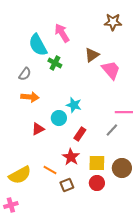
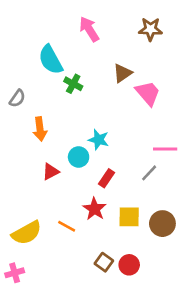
pink arrow: (62, 33) -> (89, 29), moved
gray semicircle: (25, 74) -> (17, 98), moved
orange arrow: (30, 97) -> (40, 129), turned 78
red circle: (97, 183) -> (129, 265), moved
brown square: (67, 185) -> (104, 262), moved, turned -32

